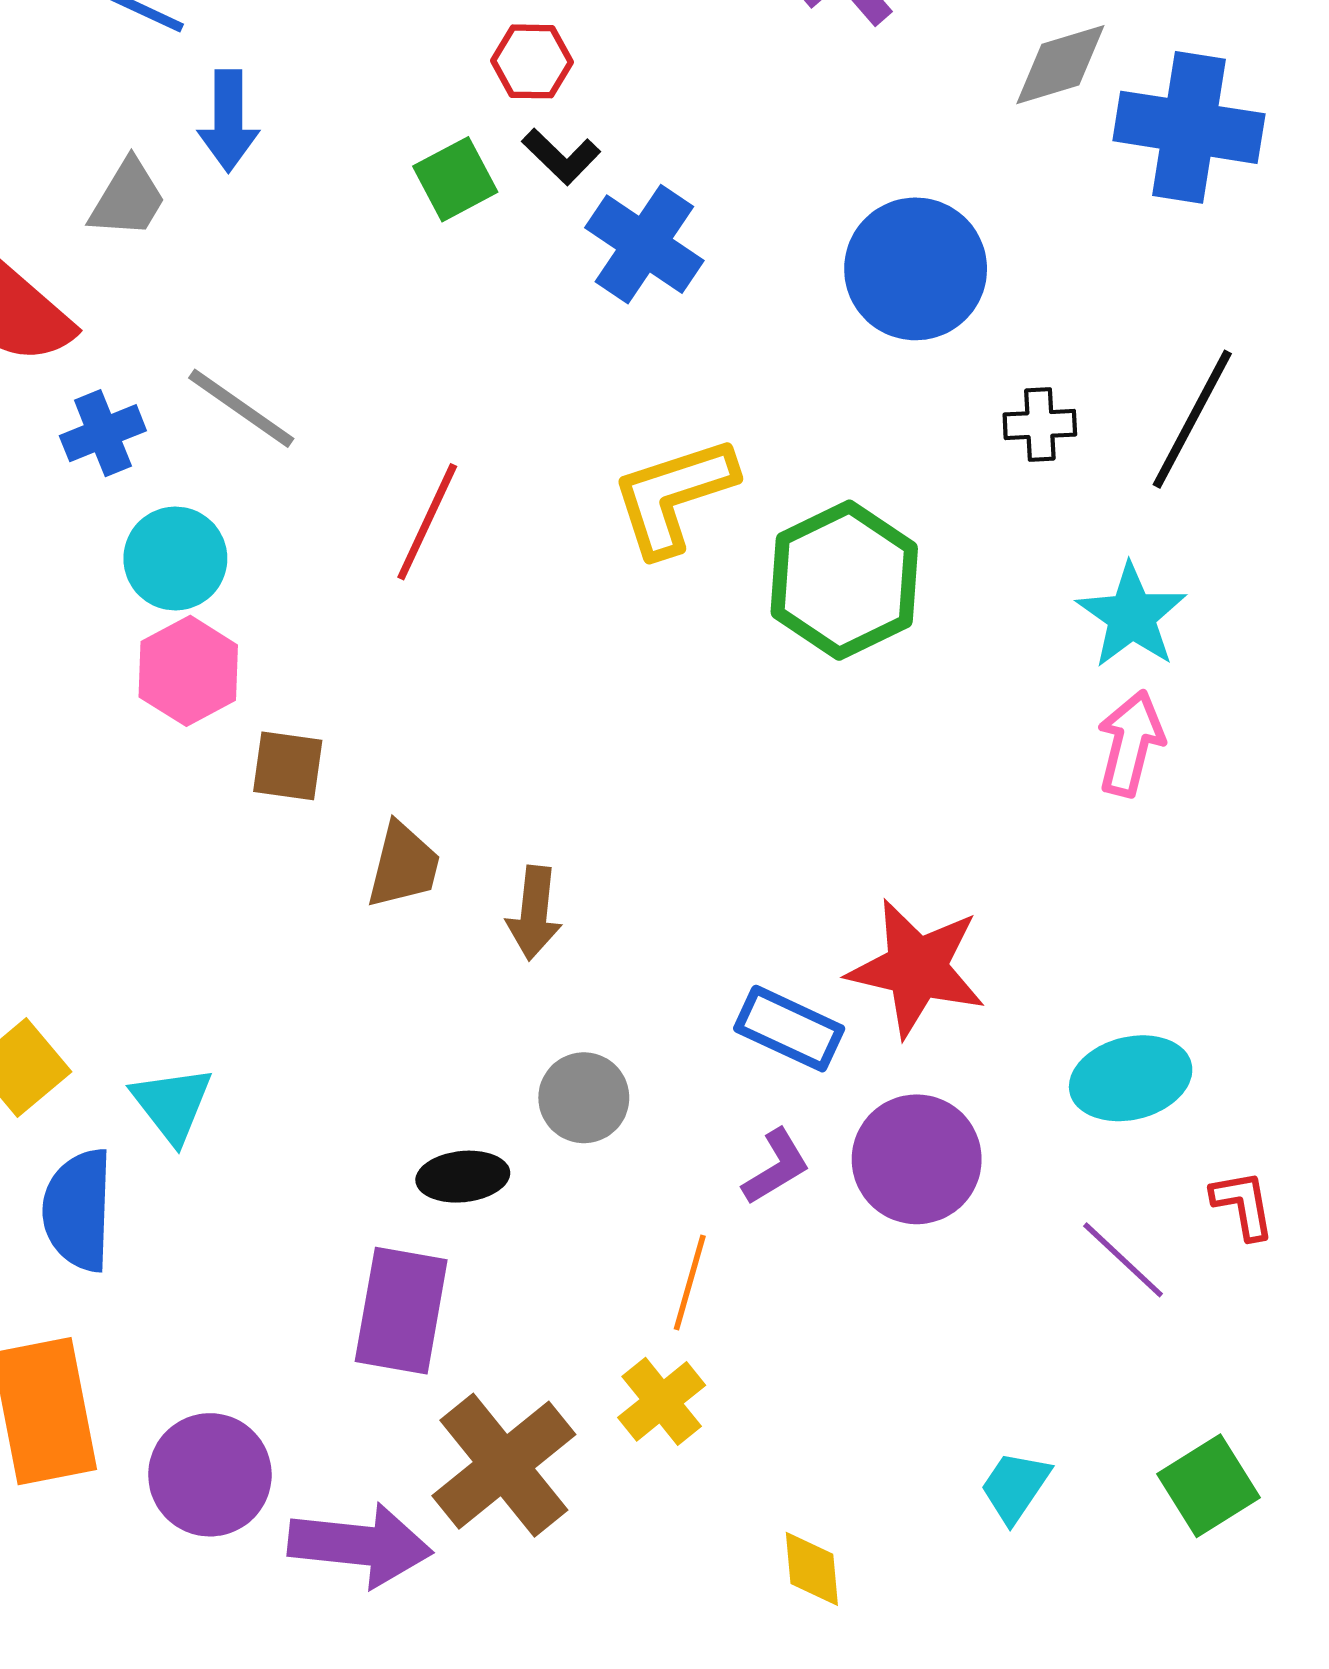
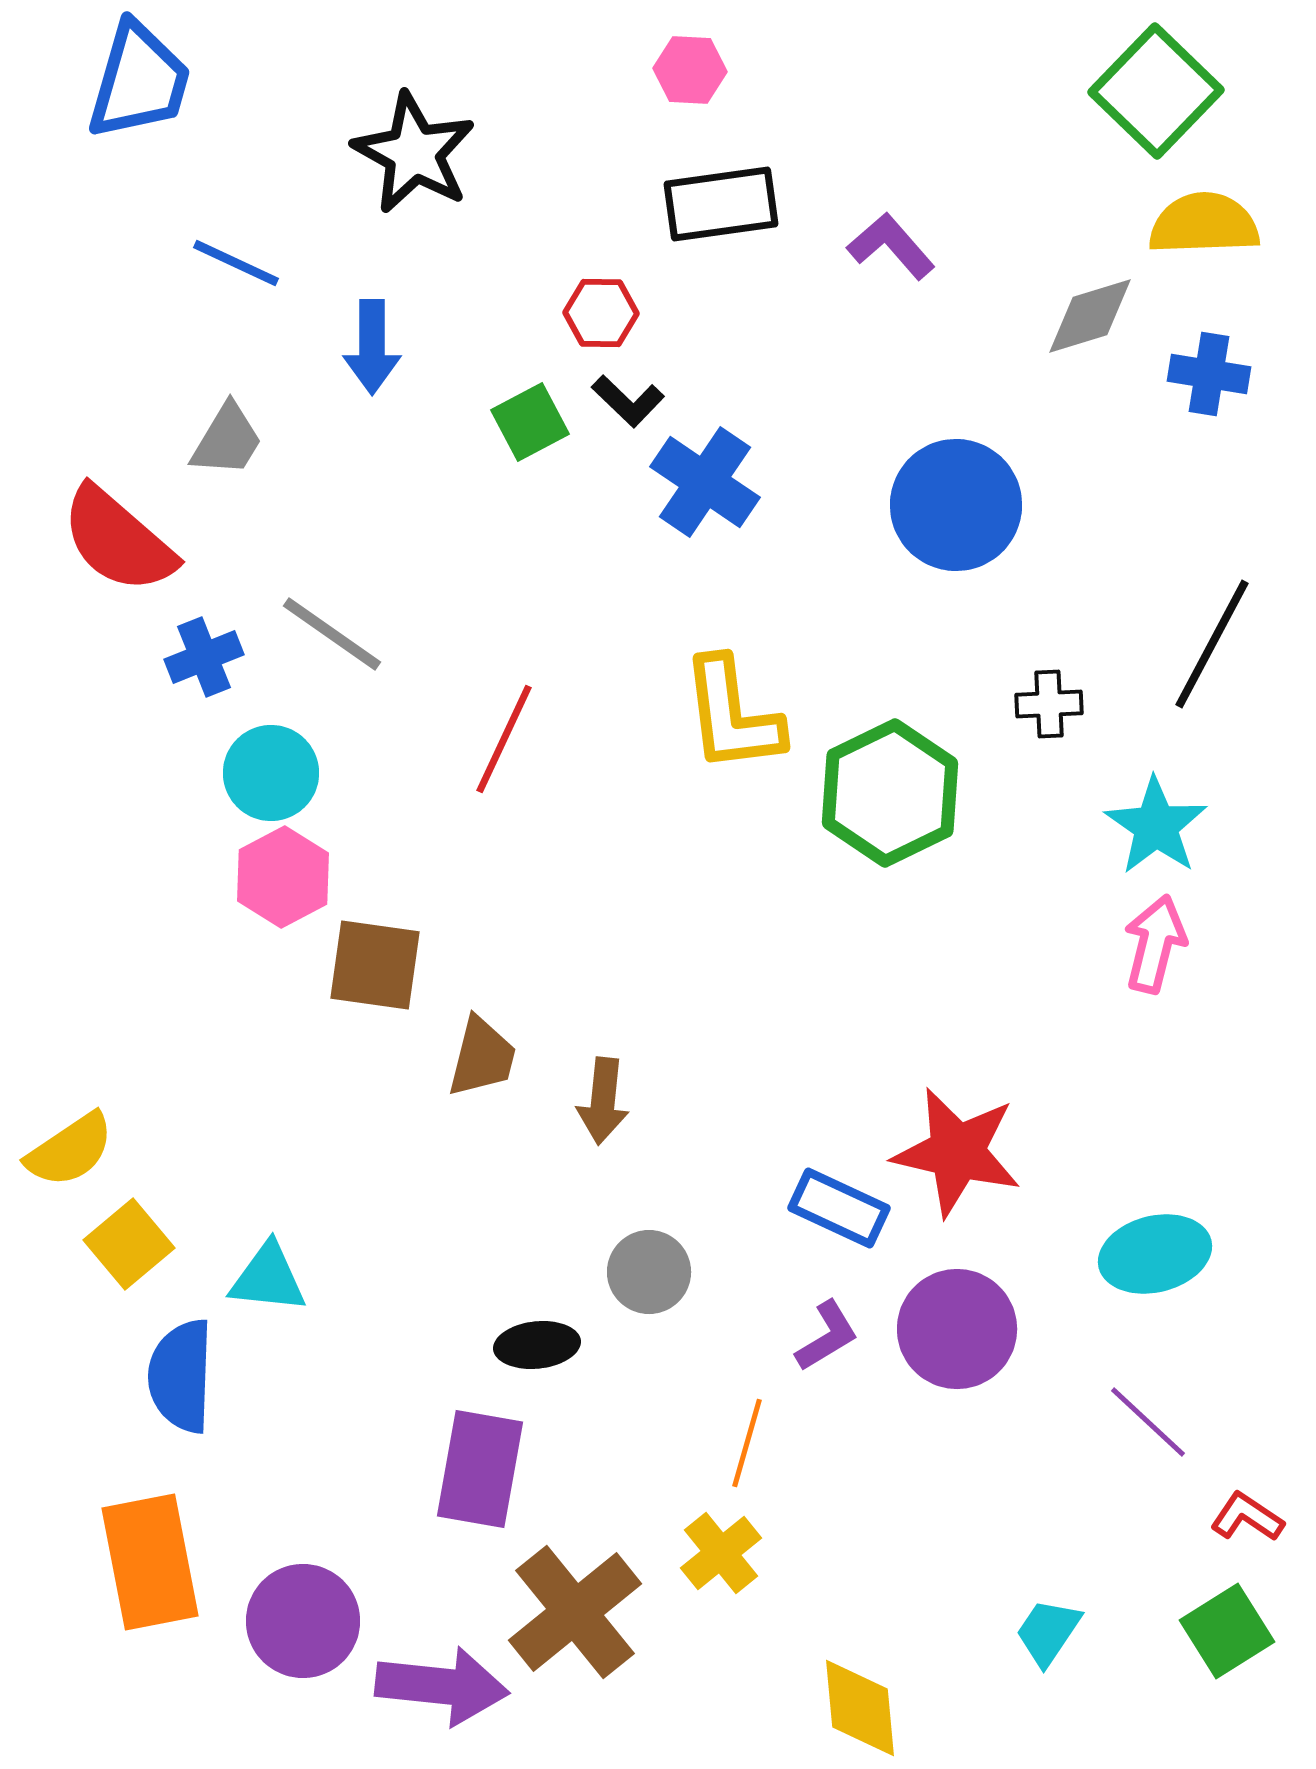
blue arrow: (228, 121) -> (372, 347), moved
blue cross: (1189, 127) -> (1209, 374), size x0.6
black cross: (1040, 425) -> (1049, 704), moved
yellow L-shape: (674, 496) -> (732, 715), turned -79
brown square: (288, 766) -> (375, 965), size x1.4
cyan triangle: (172, 1104) -> (268, 1278), turned -46
red L-shape: (1243, 1205) -> (1247, 1517), moved, turned -46
yellow diamond: (812, 1569) -> (860, 1708), size x1.4

